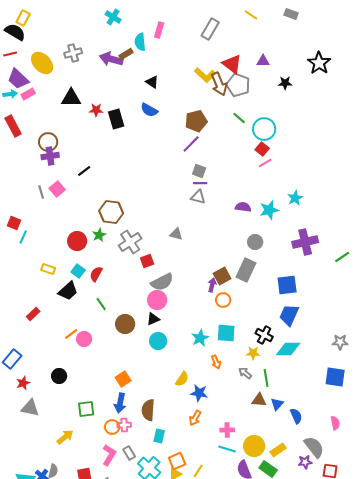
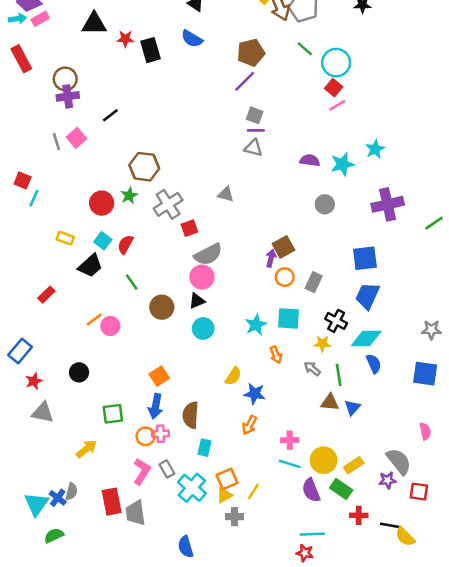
gray rectangle: (246, 270) -> (314, 282), moved, size x0.7
blue semicircle: (296, 416) -> (374, 364), moved

